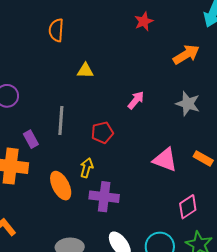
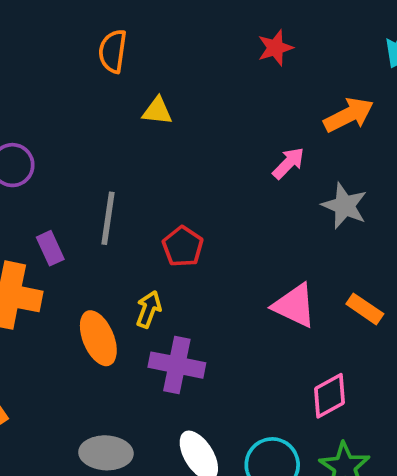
yellow triangle: (85, 71) -> (157, 111), moved
pink arrow: (136, 100) -> (288, 163), moved
red pentagon: (102, 133) -> (183, 247), turned -30

